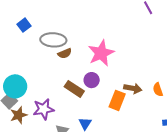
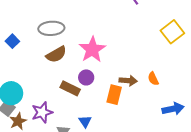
blue square: (24, 25) -> (12, 41), moved
gray ellipse: (53, 40) -> (51, 28), moved
brown semicircle: (65, 53) -> (56, 54), size x1.5

